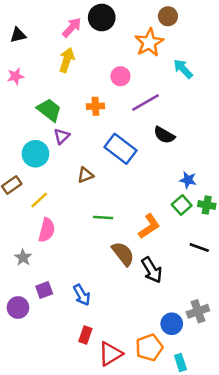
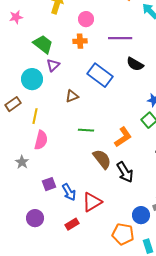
pink circle: (120, 76) -> (86, 19), moved
purple line: (145, 102) -> (120, 38), turned 30
yellow line: (39, 200) -> (35, 116), turned -35
purple square: (44, 290) -> (49, 184), moved
purple circle: (18, 308) -> (35, 218), moved
red rectangle: (85, 335) -> (72, 224), turned 40
orange pentagon: (149, 348) -> (123, 234), turned 30
red triangle: (110, 354) -> (92, 202), moved

